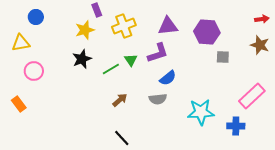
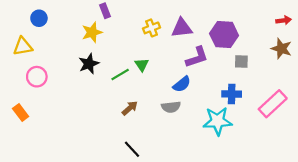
yellow cross: (124, 26) -> (152, 28), moved, size x0.7
purple L-shape: (158, 53) -> (197, 57), moved
blue cross: (236, 126) -> (232, 94), moved

